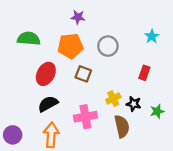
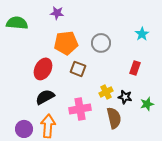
purple star: (78, 17) -> (57, 13), moved
green semicircle: (29, 39) -> (17, 23), moved
purple circle: (13, 135) -> (24, 129), moved

